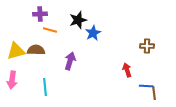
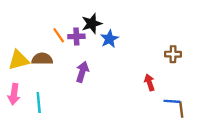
purple cross: (40, 14) -> (76, 36), moved
orange line: (50, 30) -> (59, 35), turned 40
cyan line: (45, 87) -> (39, 102), moved

